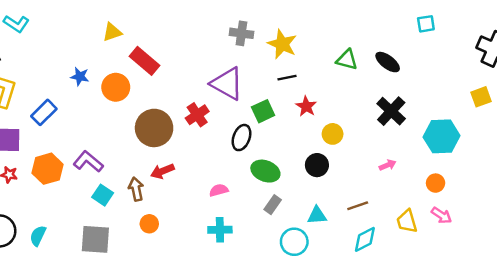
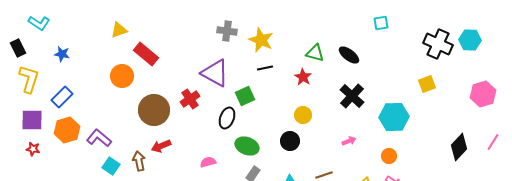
blue star: (80, 76) -> (62, 54), moved
red star: (306, 106) -> (303, 77), moved
orange hexagon: (47, 169) -> (67, 130), moved

